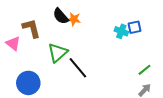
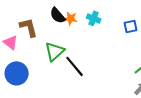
cyan cross: (121, 31) -> (94, 18), moved
blue circle: (28, 83) -> (17, 73), moved

